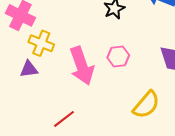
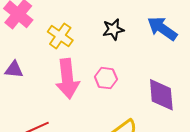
yellow cross: (41, 43) -> (60, 36), moved

